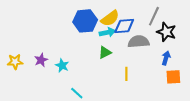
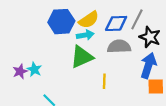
blue diamond: (124, 26) -> (116, 23), moved
green triangle: (105, 52) -> (82, 57), size x1.6
blue arrow: (166, 58) -> (148, 66), size x1.6
purple star: (41, 60) -> (20, 71), moved

